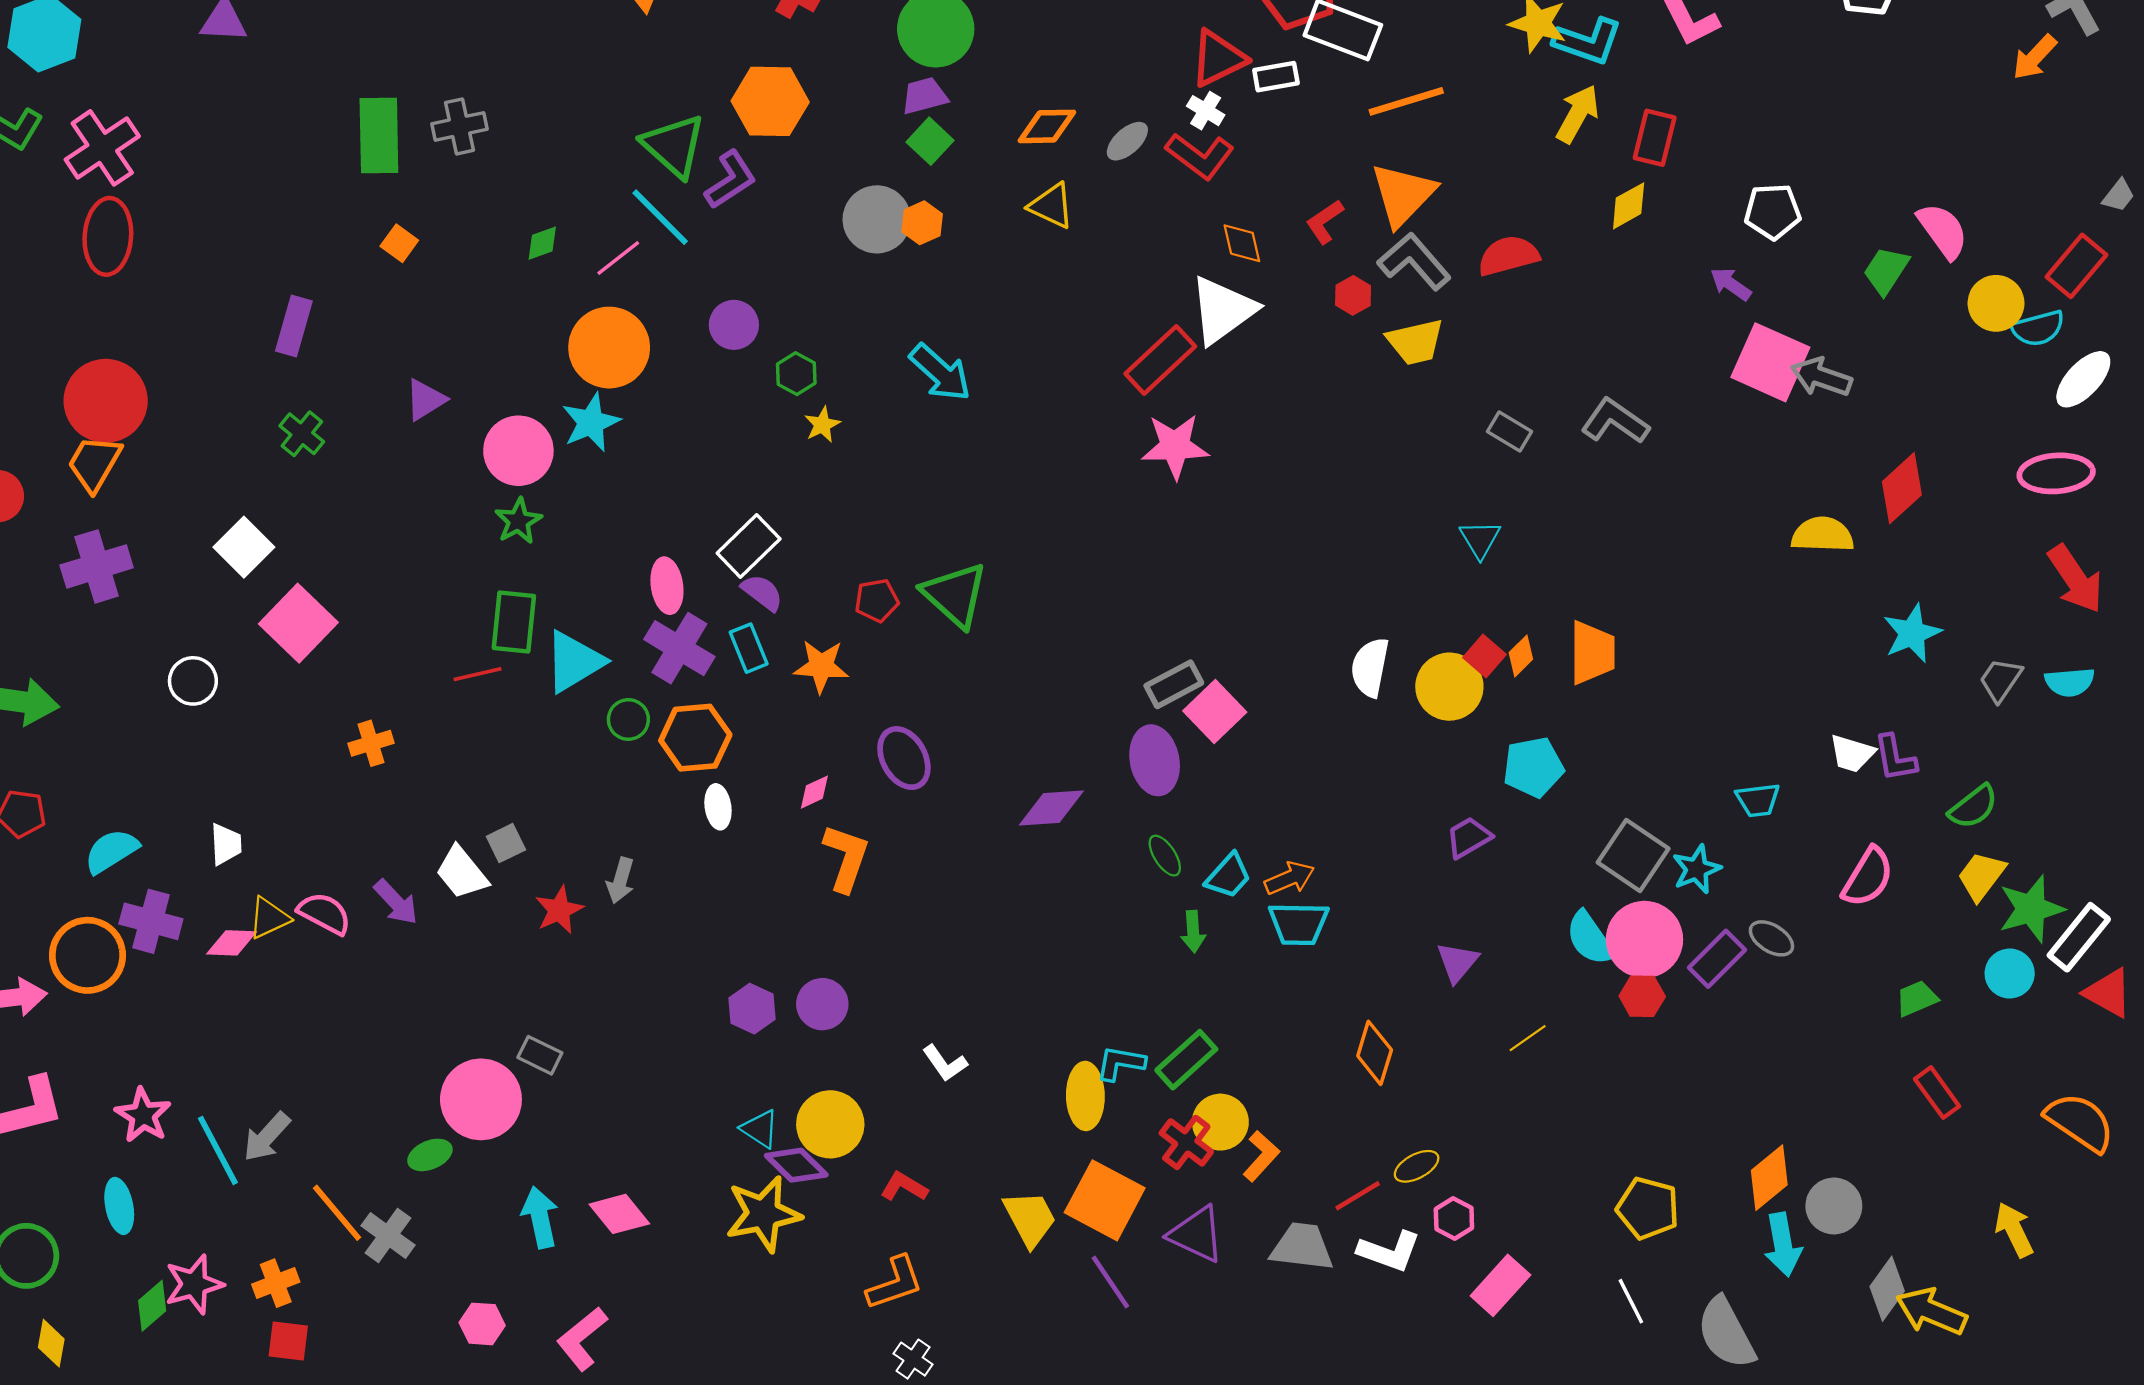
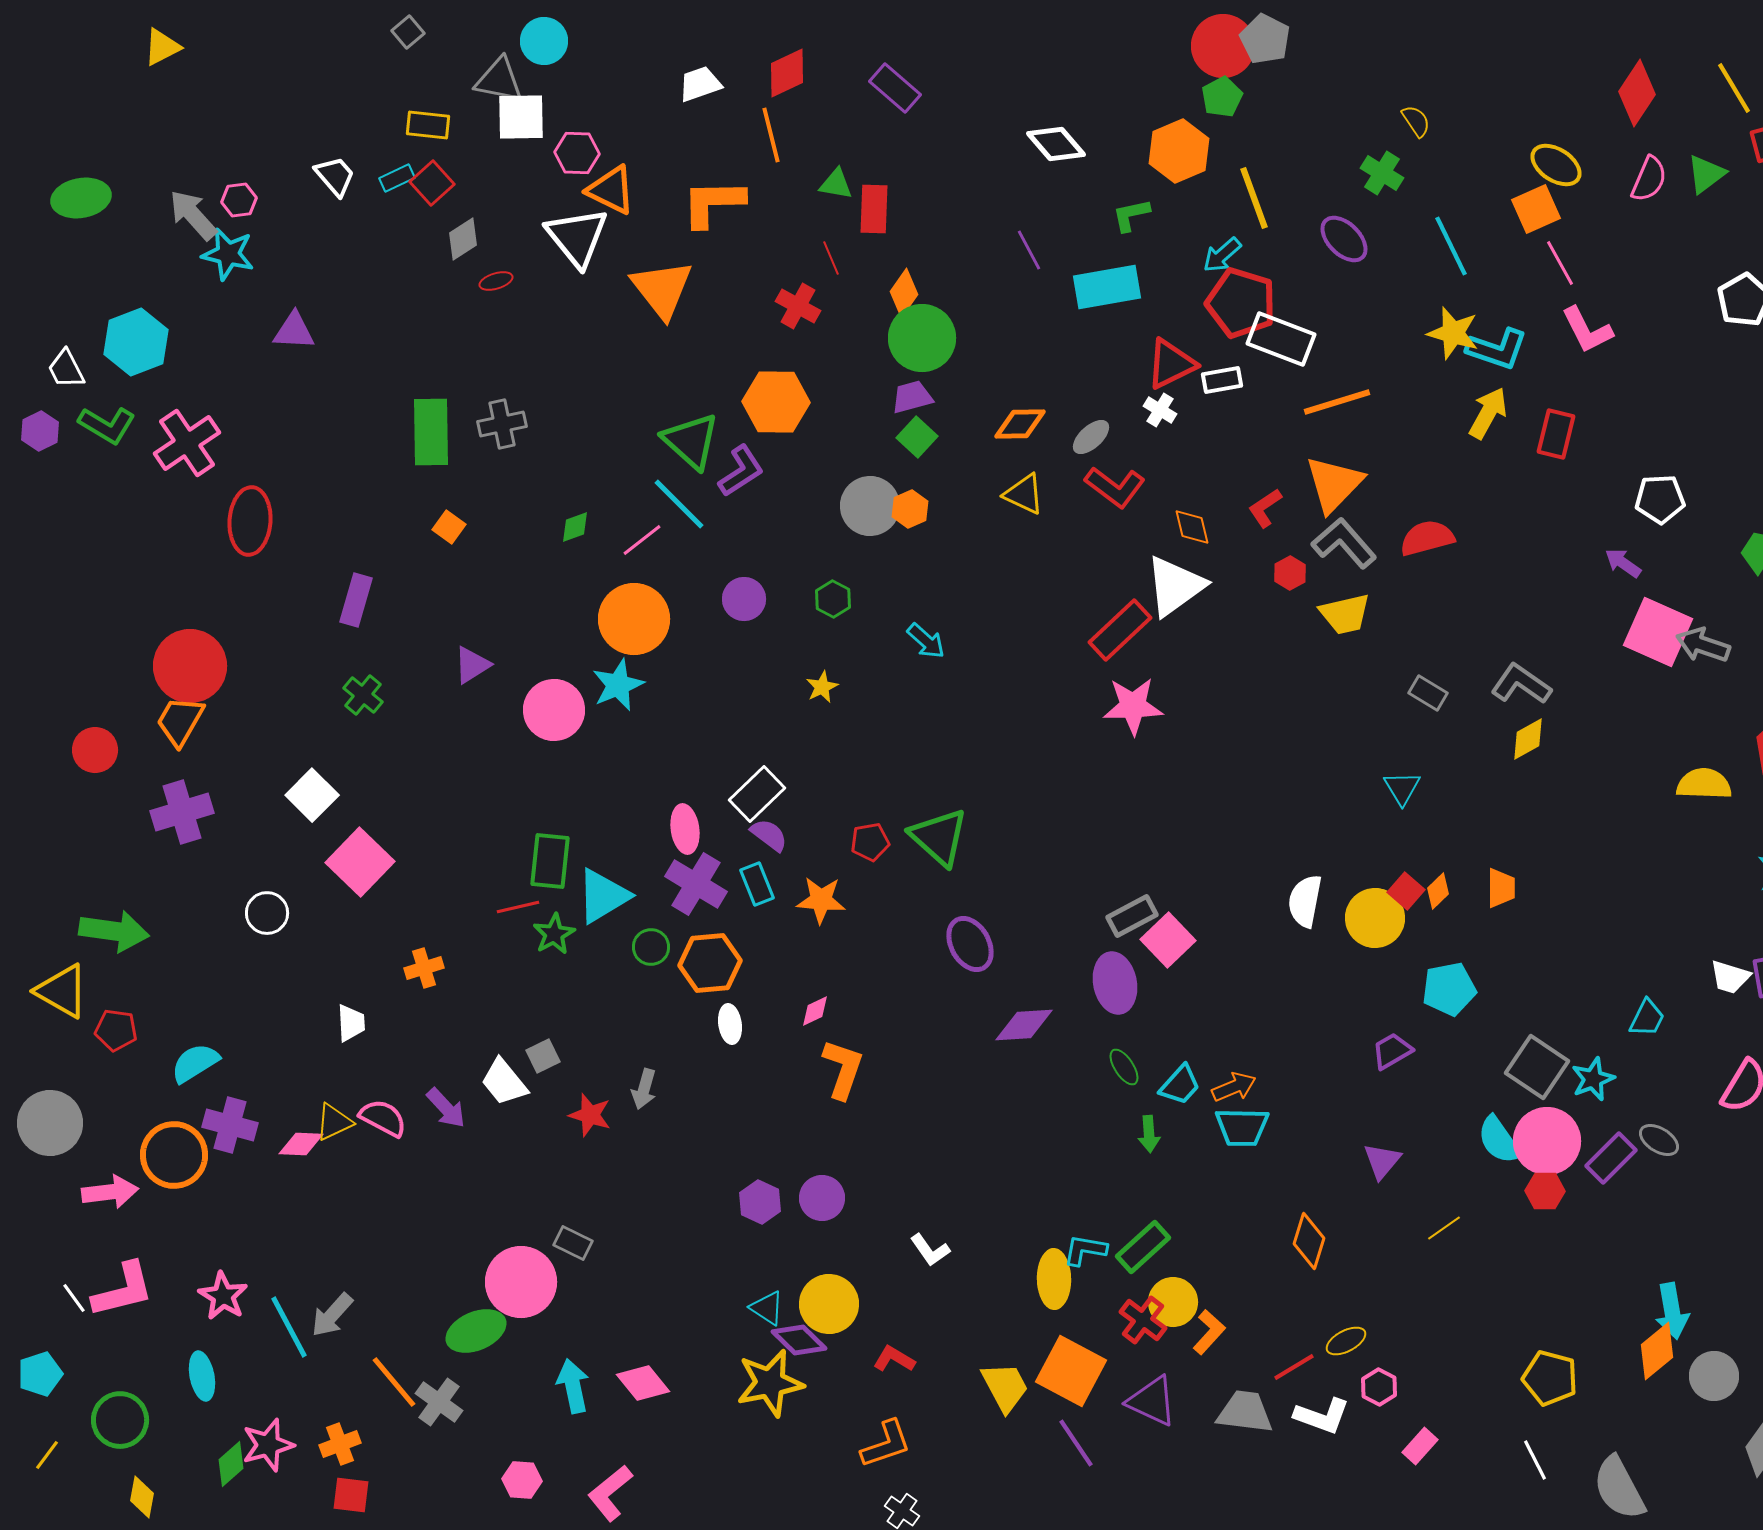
red L-shape: (1200, 156) -> (1115, 487), moved
yellow diamond: (1629, 206) -> (1528, 739), moved
red ellipse: (108, 236) -> (250, 521), moved
cyan arrow: (940, 372) -> (926, 641), size x0.7
green hexagon: (796, 374) -> (833, 599), moved
green star: (518, 521) -> (554, 934), moved
orange trapezoid: (1592, 653) -> (1501, 888), size x0.7
purple ellipse: (904, 758) -> (970, 944), moved
cyan trapezoid: (1758, 800) -> (1647, 1018), turned -57
white trapezoid: (226, 844) -> (351, 1023), moved
red star: (559, 910) -> (590, 1115), turned -30
green ellipse: (430, 1155) -> (476, 1331), size x1.5
cyan arrow: (1783, 1245) -> (1672, 1311), moved
pink rectangle: (1500, 1285) -> (1420, 1446), size x0.7

